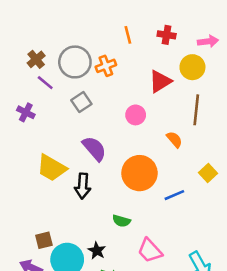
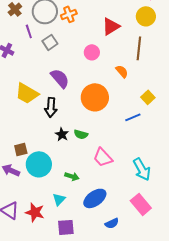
yellow circle: (192, 67) -> (146, 16), moved
purple line: (45, 83) -> (29, 31), moved, turned 32
blue line: (174, 195) -> (133, 117), moved
black star: (97, 251) -> (62, 134), moved

